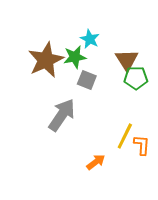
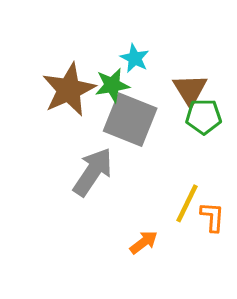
gray square: (87, 80) -> (130, 120), size x1.8

